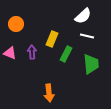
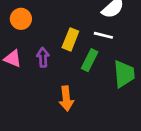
white line: (87, 36) -> (103, 35), moved
orange arrow: (49, 93) -> (66, 99), moved

